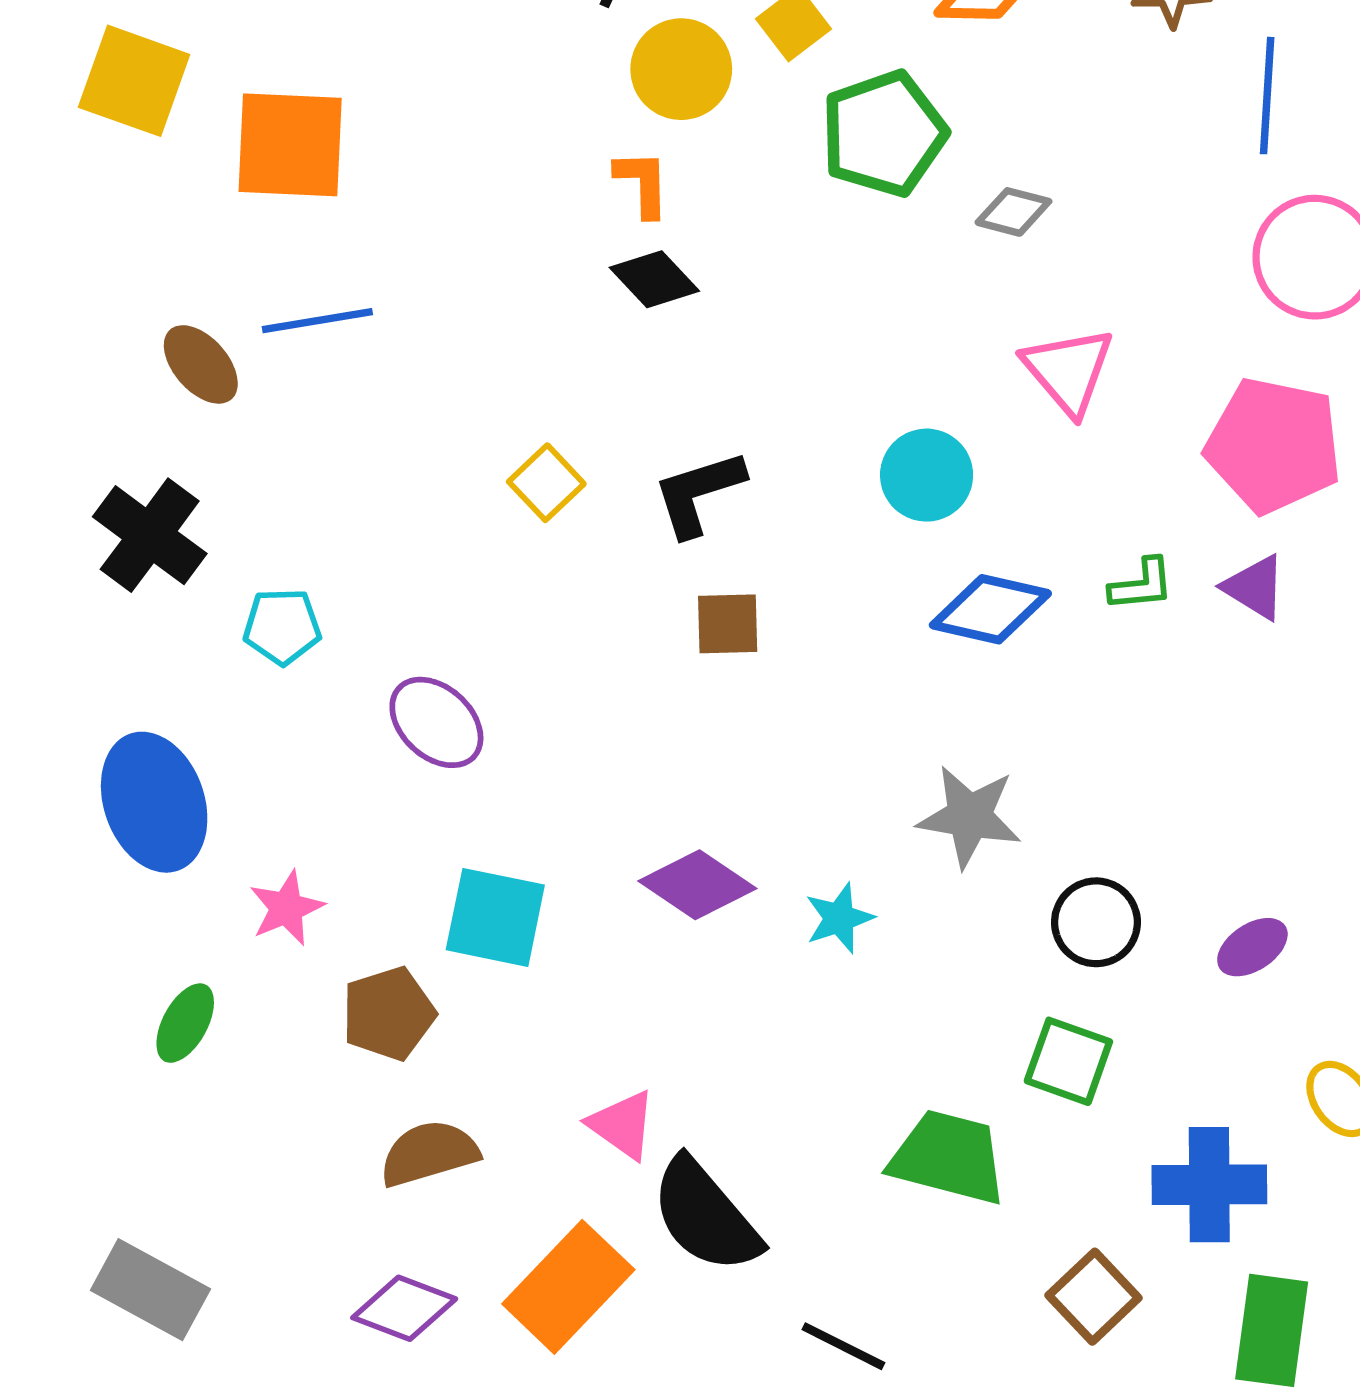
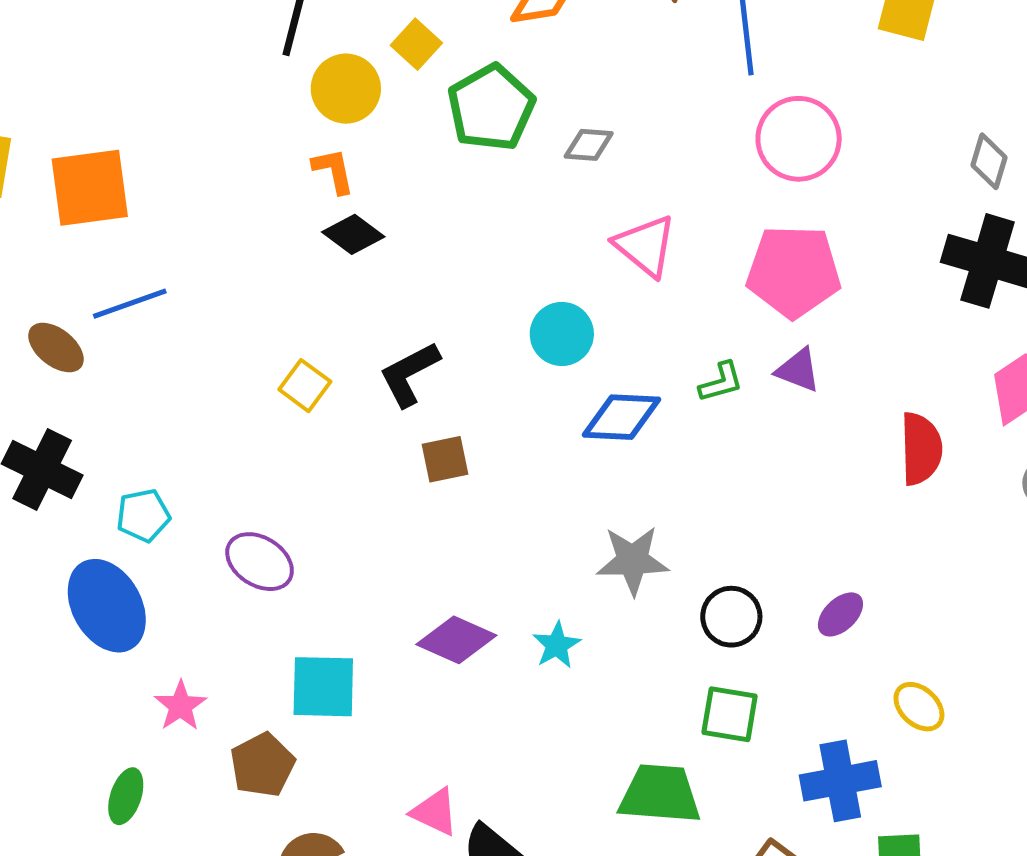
blue ellipse: (154, 802) -> (107, 606), moved

